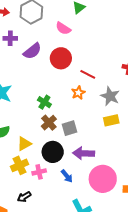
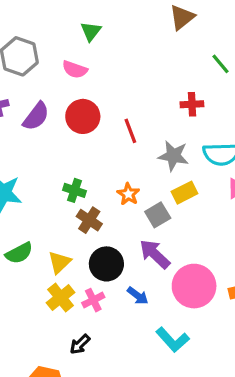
red line: (88, 74) -> (130, 131), turned 56
orange star: (78, 93) -> (128, 194), moved
gray square: (70, 128) -> (158, 215), moved
purple arrow: (84, 153) -> (155, 254), turned 55

